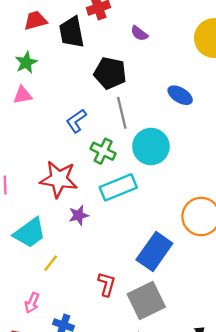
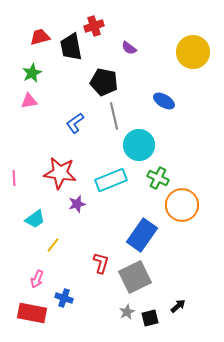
green cross: (103, 151) -> (158, 178), moved
cyan trapezoid: (30, 233) -> (35, 219), size x0.7

